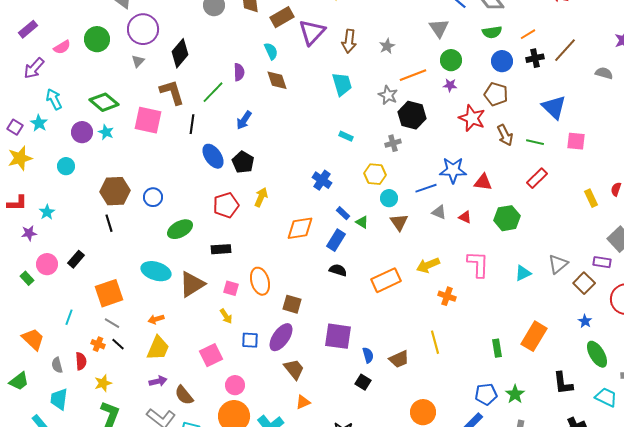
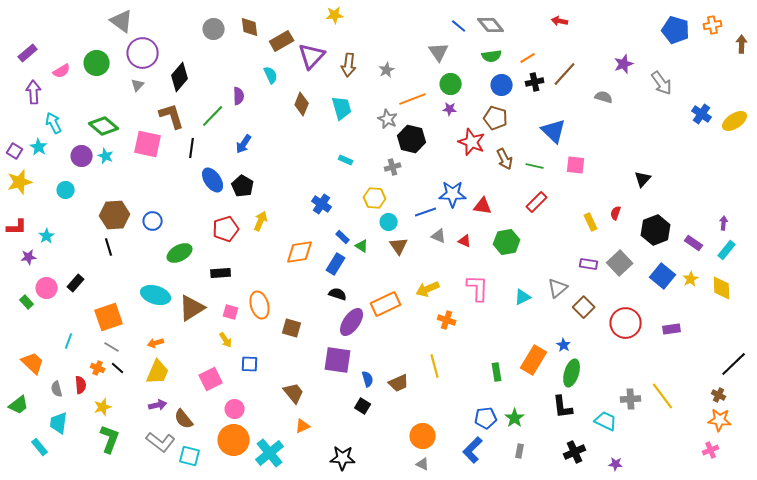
purple arrow: (34, 68) -> (34, 92), turned 135
brown diamond: (277, 80) -> (302, 104), moved, turned 40
purple rectangle: (602, 262) -> (589, 264), moved
blue star: (585, 321) -> (564, 345), moved
purple ellipse: (281, 337) -> (352, 322), moved
green ellipse: (597, 354) -> (572, 373), moved, turned 48

